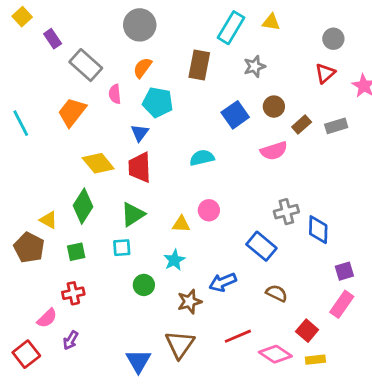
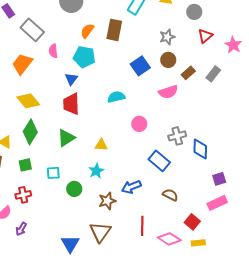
gray circle: (333, 39) -> (194, 12), moved
gray star: (255, 66) -> (167, 37), moved
orange semicircle: (142, 68) -> (87, 31), moved
gray rectangle: (336, 126) -> (213, 74), turned -35
yellow diamond: (98, 163) -> (28, 101), moved
pink circle: (209, 210) -> (139, 124), moved
cyan square: (122, 248) -> (53, 173), moved
pink rectangle: (342, 304) -> (217, 203), turned 30
red line: (238, 336) -> (142, 226), turned -66

